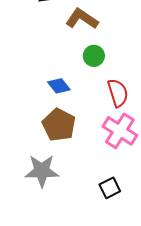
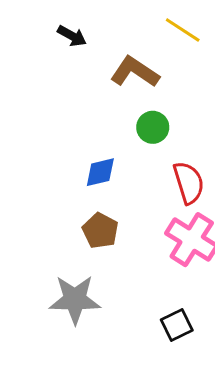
blue diamond: (59, 86) -> (100, 172), turned -65
brown pentagon: (59, 125) -> (100, 231), size x0.7

